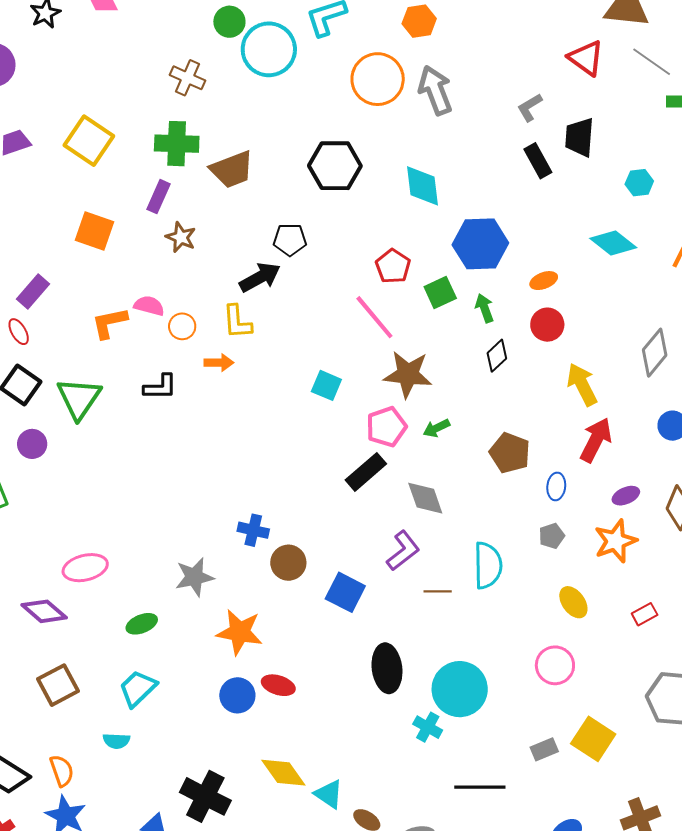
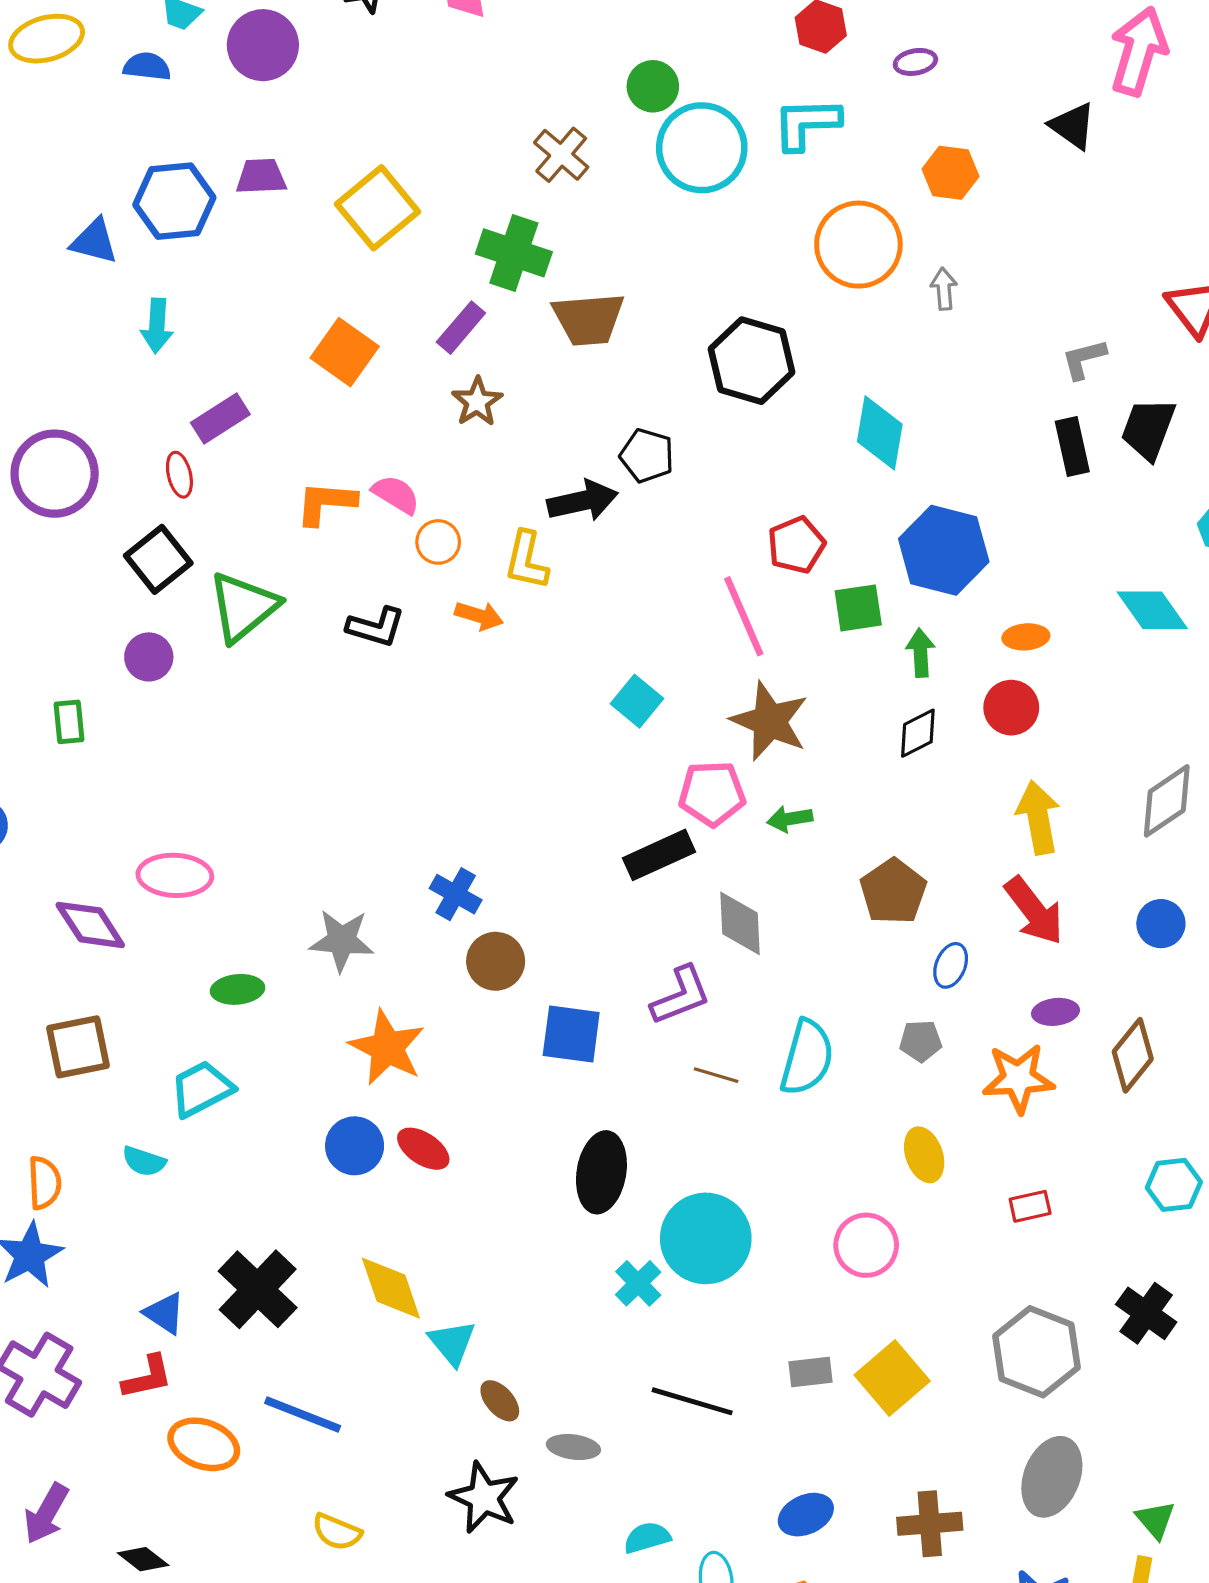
gray arrow: (435, 90) -> (944, 289), size x0.5
red arrow: (596, 440) -> (1034, 911), turned 99
blue square: (345, 592) -> (571, 1034), turned -36

